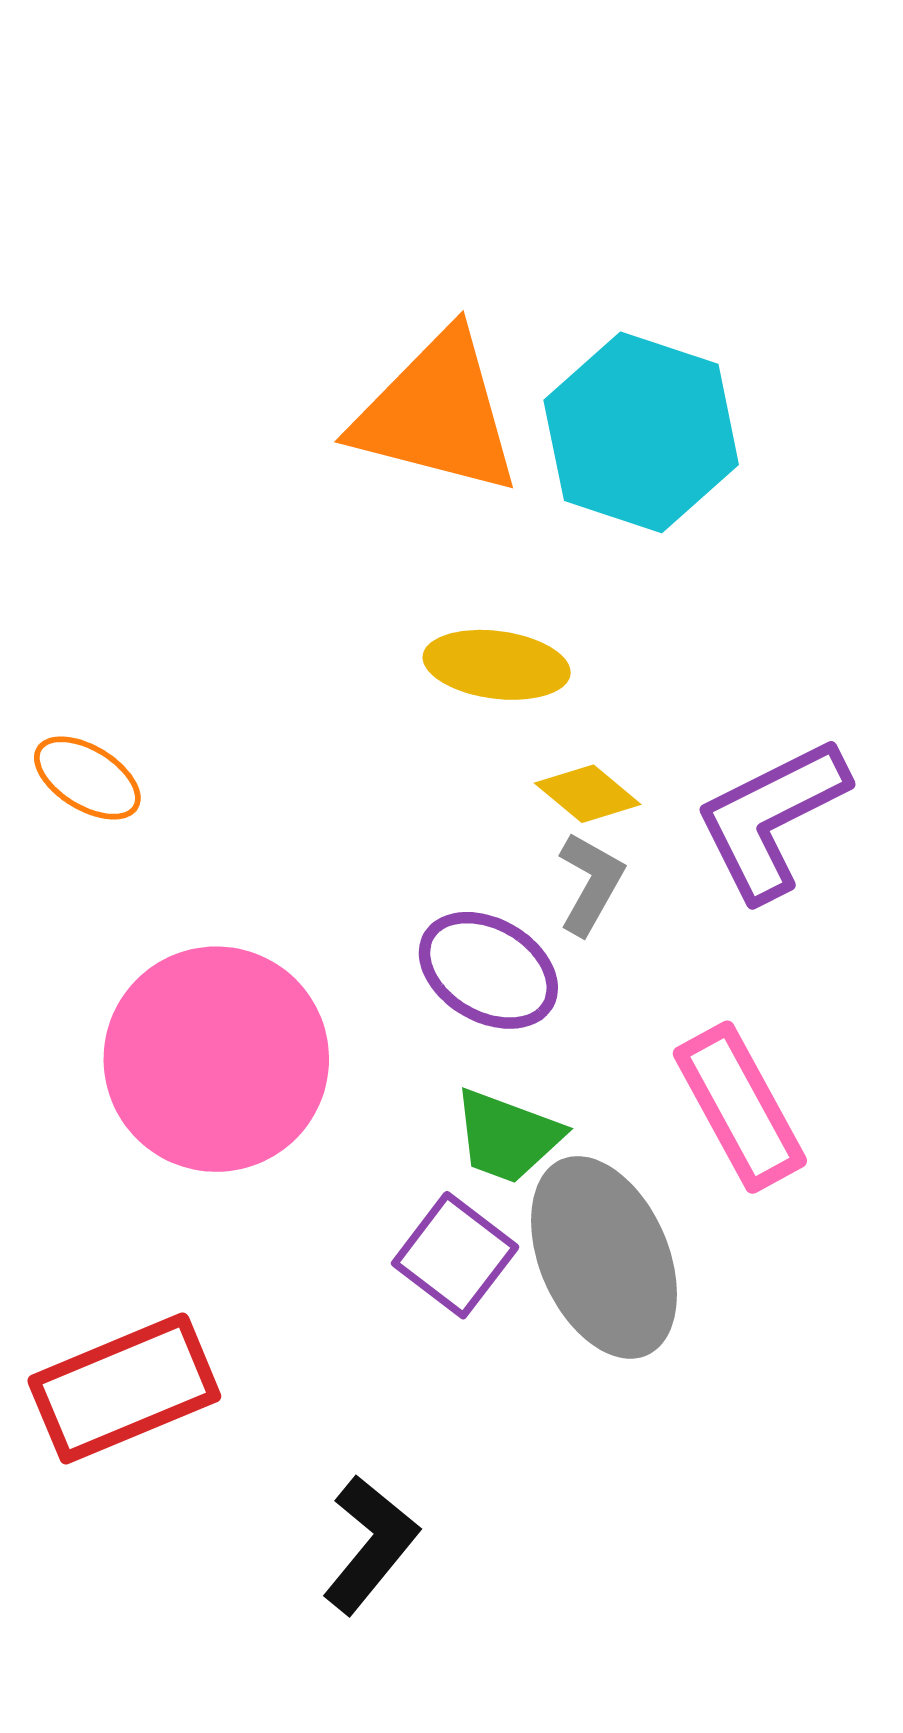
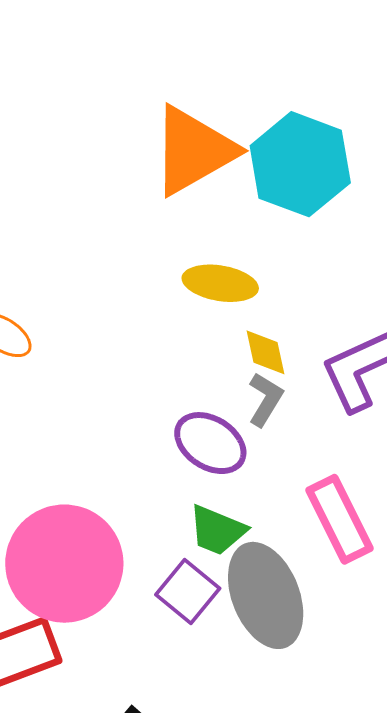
orange triangle: (437, 413) -> (193, 151), turned -46
yellow diamond: (588, 794) -> (266, 352), turned 36
pink circle: (216, 1059) -> (64, 564), moved

